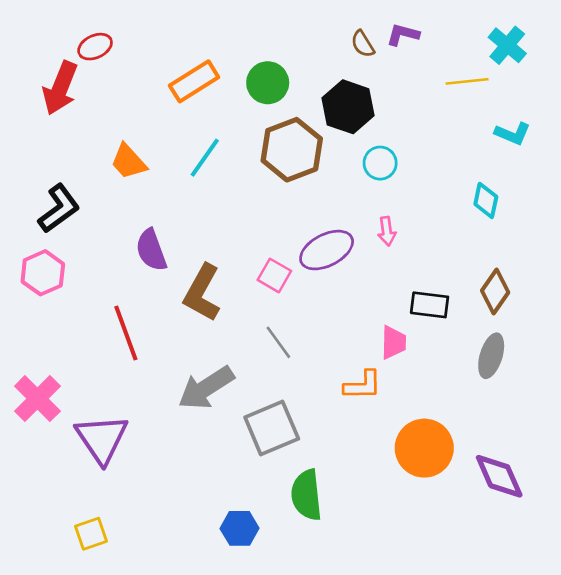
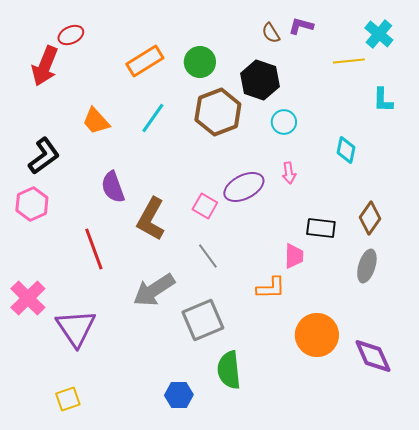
cyan L-shape: (513, 134) -> (383, 100), turned 68
cyan diamond: (486, 201) -> (346, 150), moved

